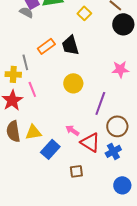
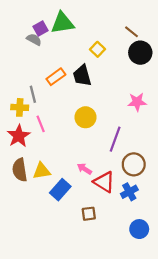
yellow square: (84, 13) -> (98, 49), moved

